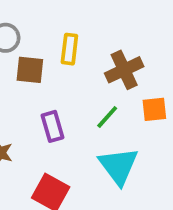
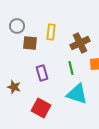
green line: (107, 117) -> (71, 68), turned -56
cyan triangle: (118, 166) -> (77, 94), turned -35

